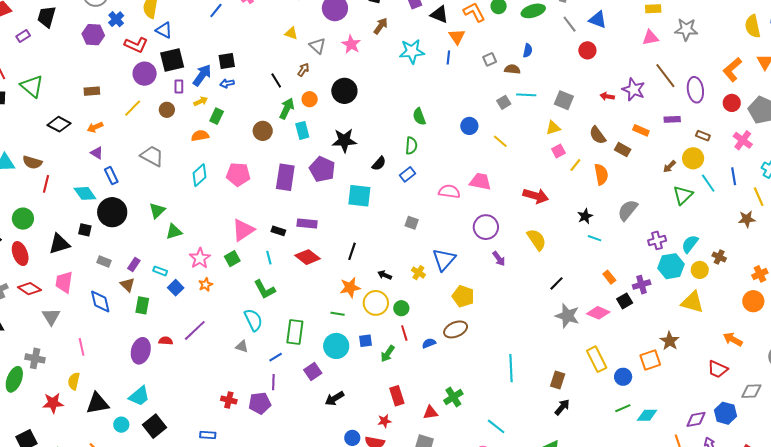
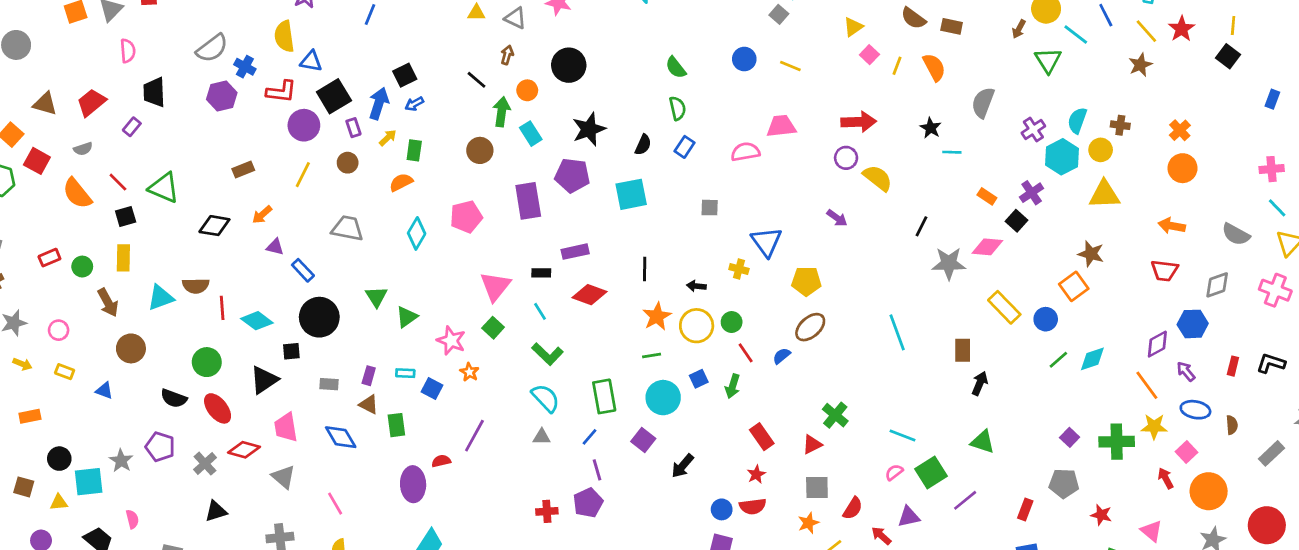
cyan diamond: (85, 193) -> (257, 321), moved
purple circle: (486, 227) -> (846, 158), moved, size x0.7
cyan line: (511, 368) -> (897, 332), moved

